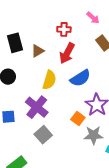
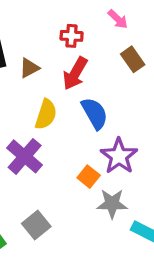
blue semicircle: (80, 78) -> (95, 113), turned -90
gray square: (43, 135) -> (36, 225), moved

